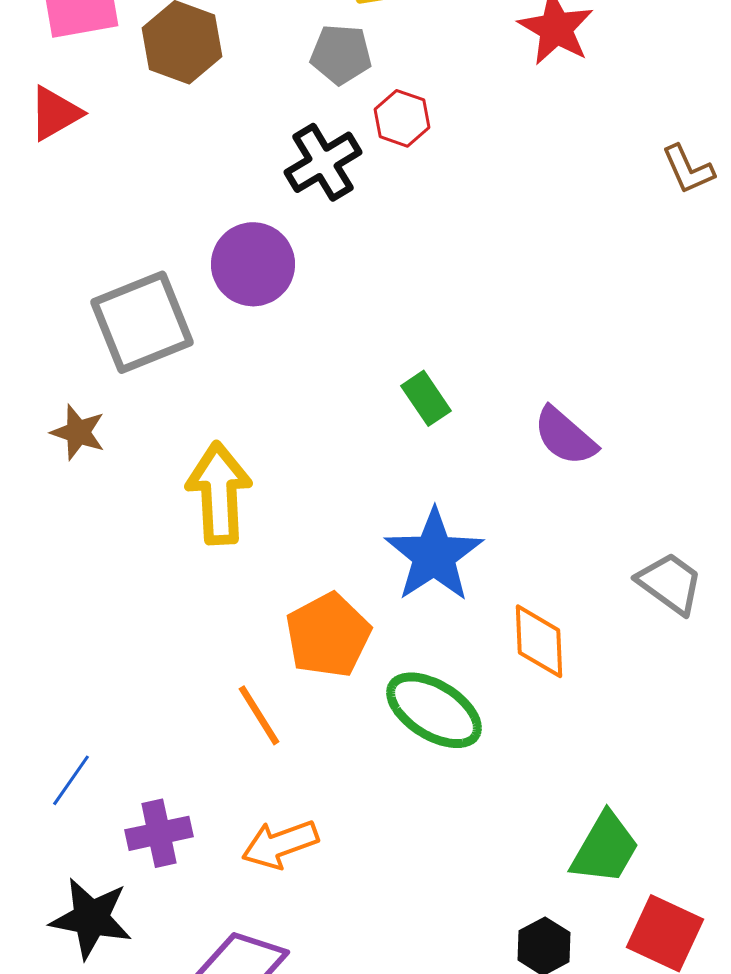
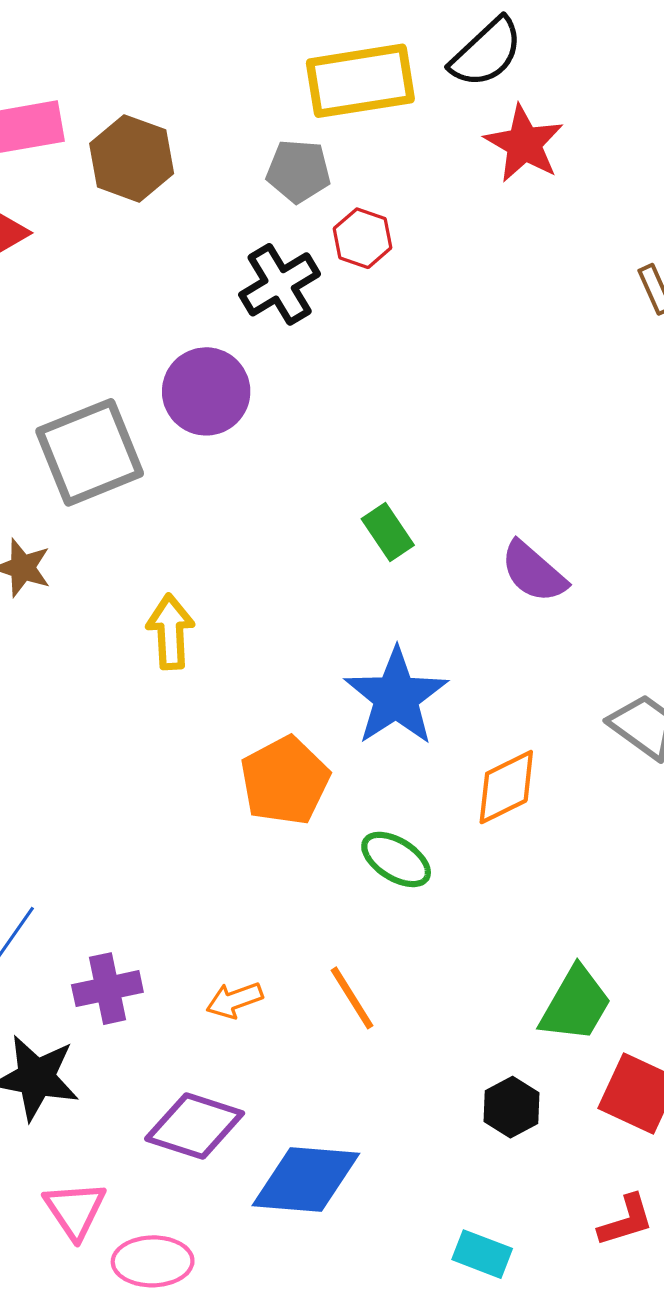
yellow arrow: (219, 493) -> (170, 632), size x0.7
orange diamond: (539, 641) -> (506, 787), turned 66
green ellipse: (434, 710) -> (396, 859), size x0.7
orange line: (259, 715) -> (352, 998), moved
orange arrow: (280, 844) -> (234, 1000), size x0.7

